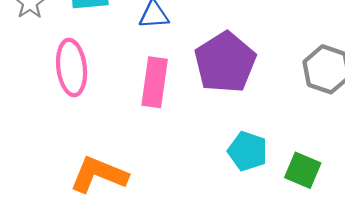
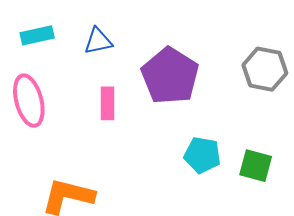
pink rectangle: (155, 82) -> (108, 103), size x0.7

